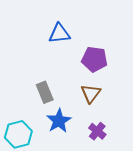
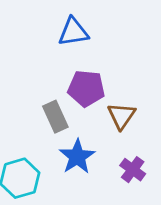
purple pentagon: (94, 59) -> (86, 88), moved

